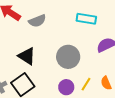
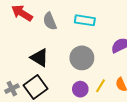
cyan rectangle: (86, 19) -> (85, 20), moved
gray semicircle: (37, 21) -> (50, 21), turned 90

